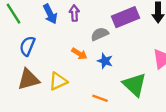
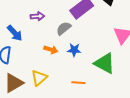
purple arrow: (74, 13) -> (37, 16), turned 104
blue arrow: (50, 14) -> (15, 33), moved

